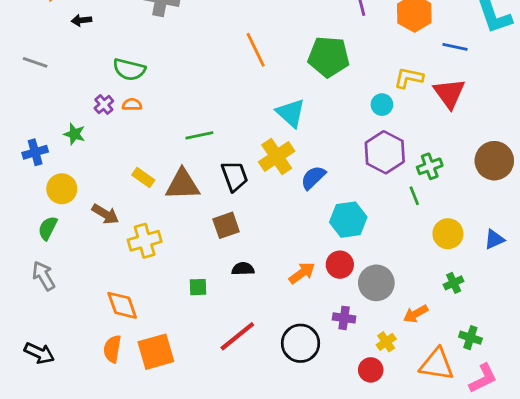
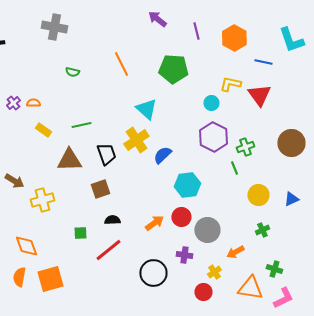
green semicircle: (129, 69) -> (72, 72), moved, size x0.6
yellow rectangle: (143, 178) -> (43, 130), moved
red line: (237, 336) -> (108, 250), moved

